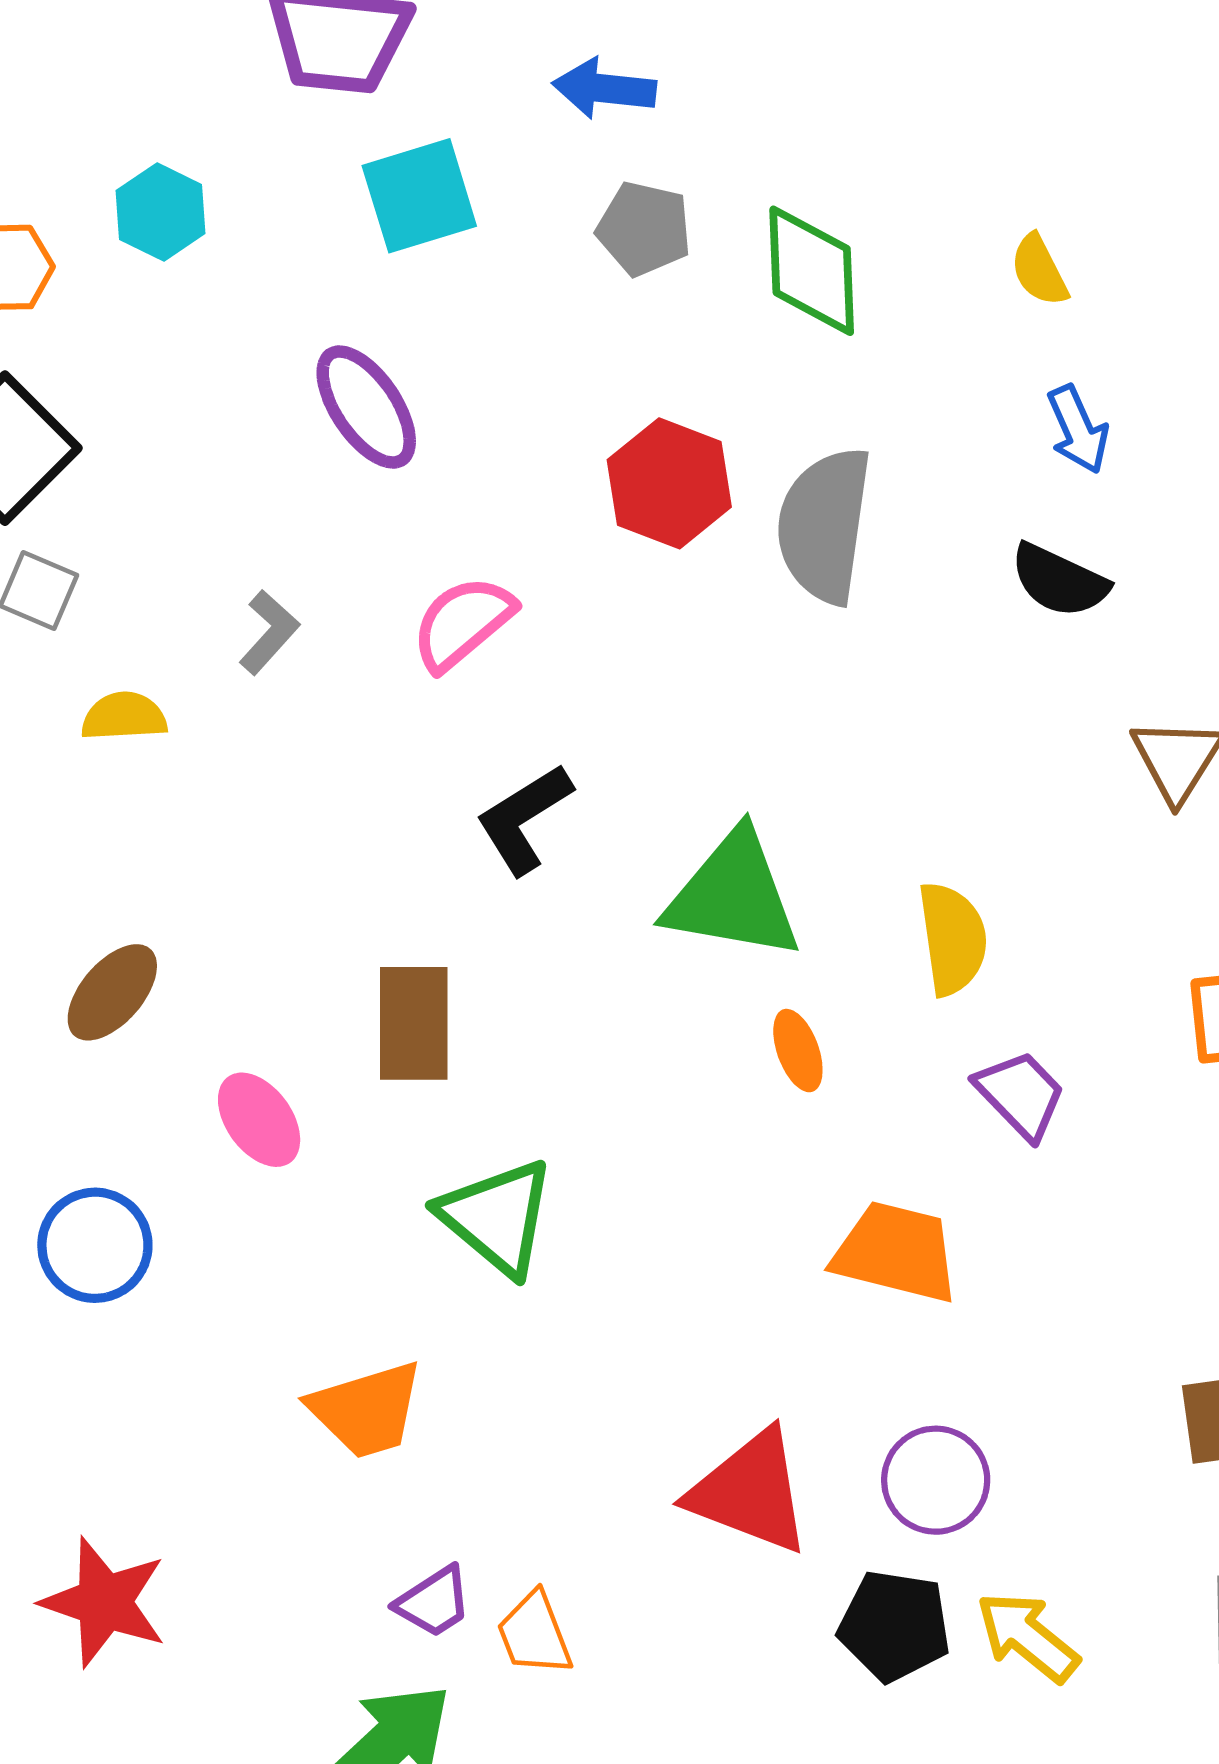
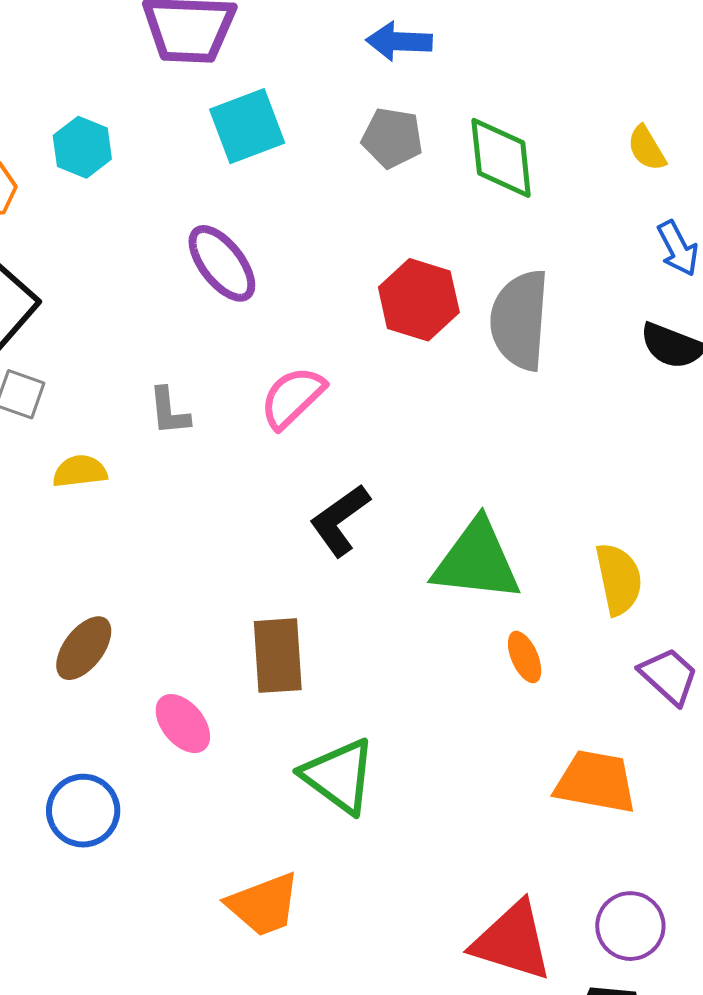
blue arrow: (604, 89) -> (399, 41), moved
gray L-shape: (269, 632) -> (169, 411), turned 136

